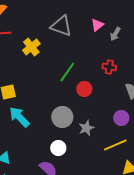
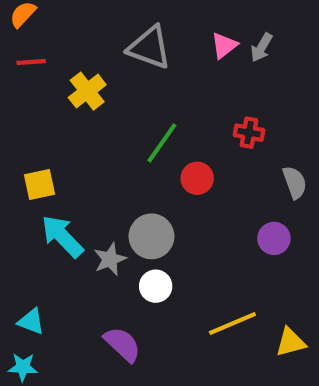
gray arrow: (115, 34) -> (261, 48), moved
gray star: (86, 128) -> (110, 259), moved
yellow line: (115, 145) -> (232, 324), moved
white circle: (58, 148) -> (156, 286), moved

